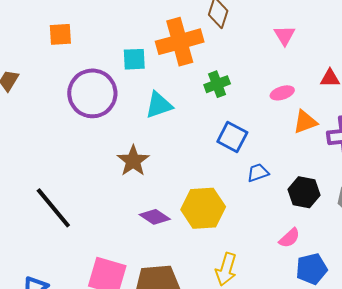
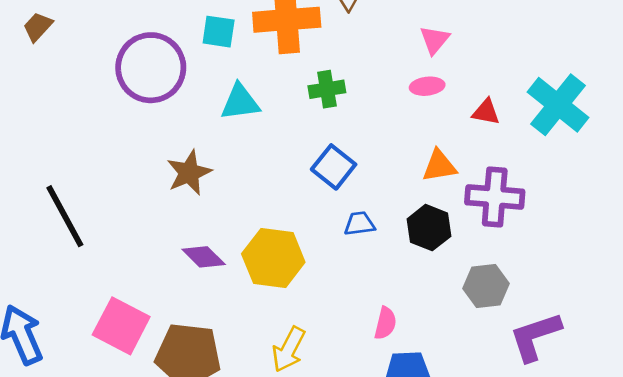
pink ellipse: (282, 93) -> (427, 86), moved
black hexagon: (304, 192) -> (429, 228), moved
pink semicircle: (289, 238) -> (385, 323), turned -45

